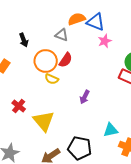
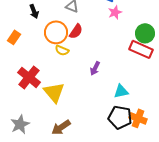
red cross: (19, 106) -> (29, 77), size x1.6
cyan triangle: (111, 130) -> (121, 91), moved
black pentagon: (80, 148) -> (120, 117), moved

